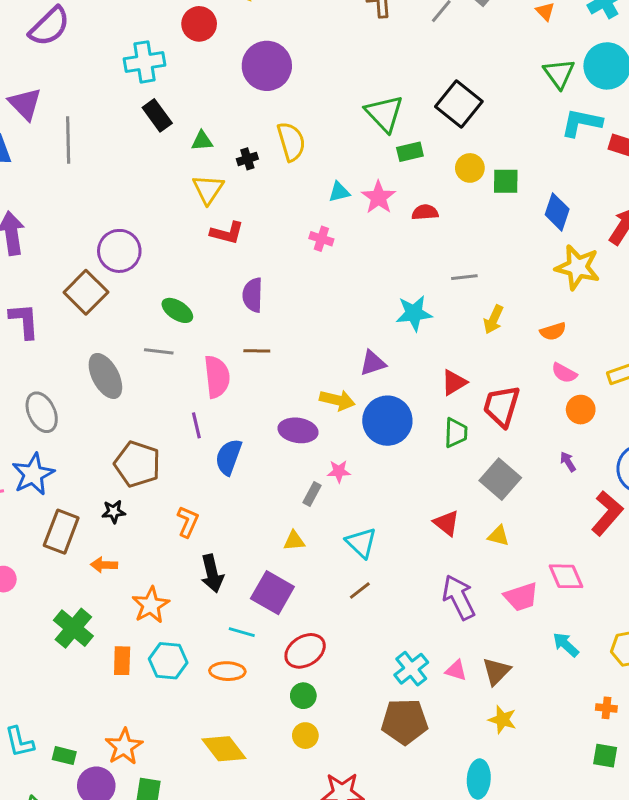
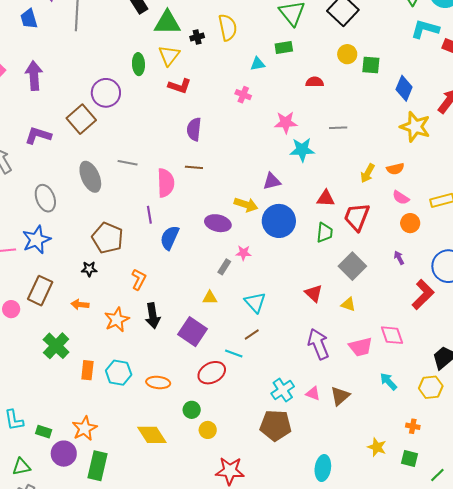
green triangle: (202, 141) -> (167, 23), size x1.8
green rectangle: (410, 152) -> (284, 47), moved
pink star: (379, 197) -> (286, 122), moved, turned 30
green ellipse: (177, 310) -> (138, 64), moved, turned 50
yellow arrow: (494, 320) -> (367, 173), moved
purple L-shape: (24, 321) -> (38, 135), turned -72
red triangle: (454, 382) -> (326, 198), turned 30
brown rectangle: (61, 532) -> (40, 291), moved
orange star: (151, 605) -> (117, 320), moved
cyan line: (242, 632) -> (234, 354), moved
green circle: (303, 696) -> (192, 410), moved
yellow star: (502, 720) -> (377, 447), moved

